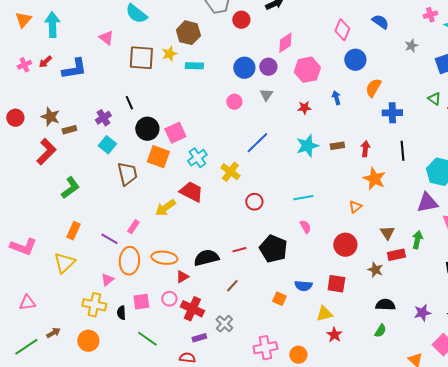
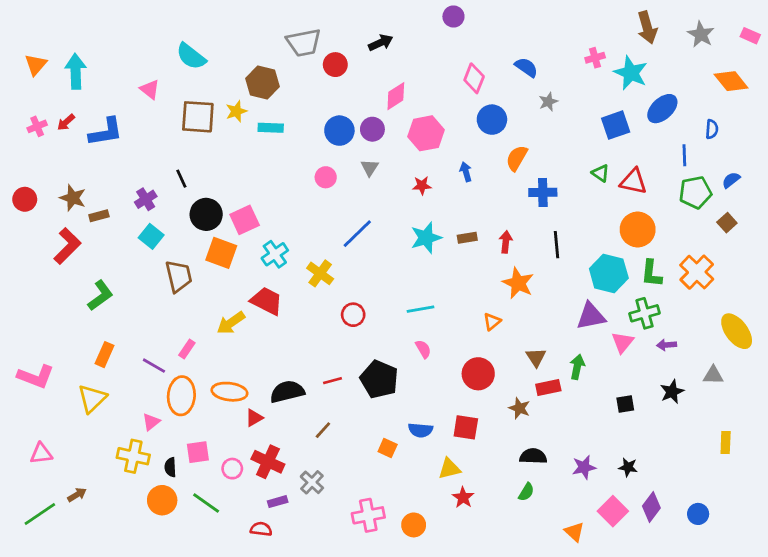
gray star: (411, 46) -> (548, 102), moved
pink circle: (169, 299) -> (232, 469), moved
orange circle: (88, 341) -> (162, 500), moved

